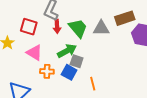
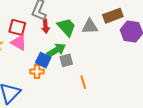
pink triangle: (34, 53) -> (19, 43), moved
gray square: (77, 61) -> (66, 60), turned -32
blue square: (69, 72) -> (43, 60), moved

